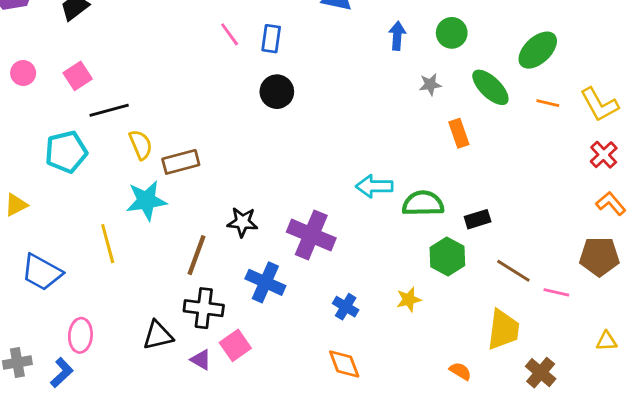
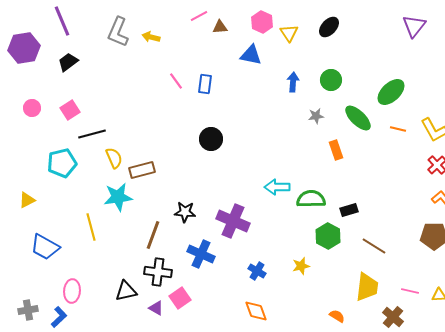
black circle: (277, 92) -> (211, 139), moved
pink line: (556, 292) -> (410, 291), moved

